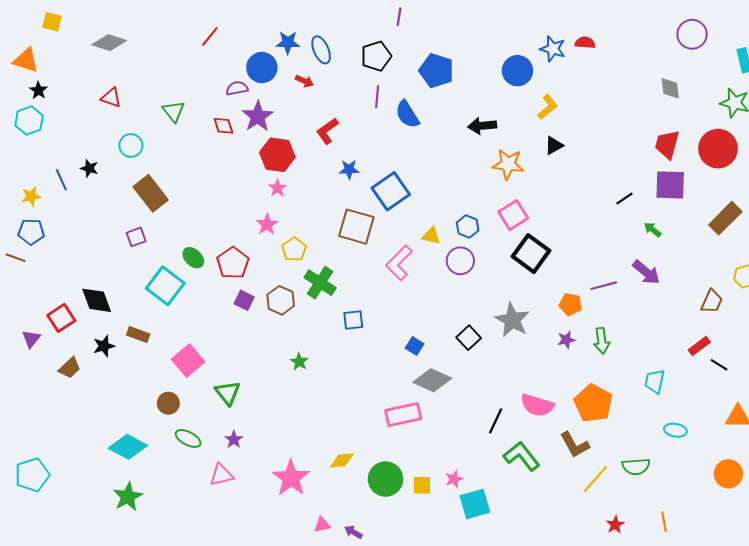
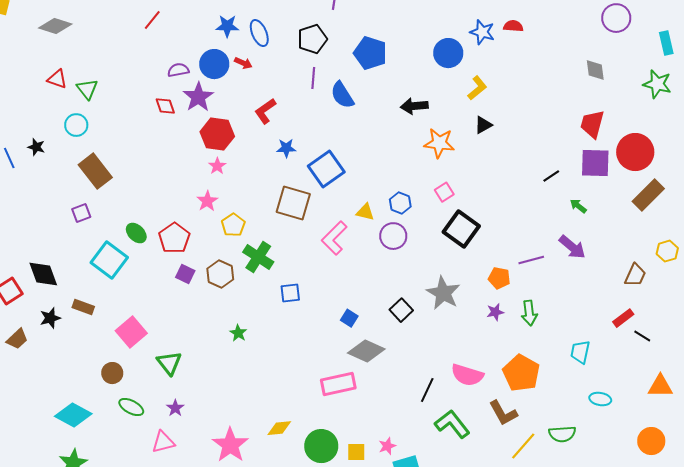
blue circle: (262, 68) -> (214, 64), moved
green triangle: (174, 111) -> (87, 89), moved
red circle: (718, 149) -> (635, 152), moved
pink square: (513, 215) -> (444, 192), size x0.7

